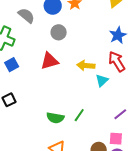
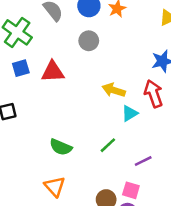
red triangle: (49, 61) -> (53, 72), moved
green line: (79, 115) -> (108, 145), moved

